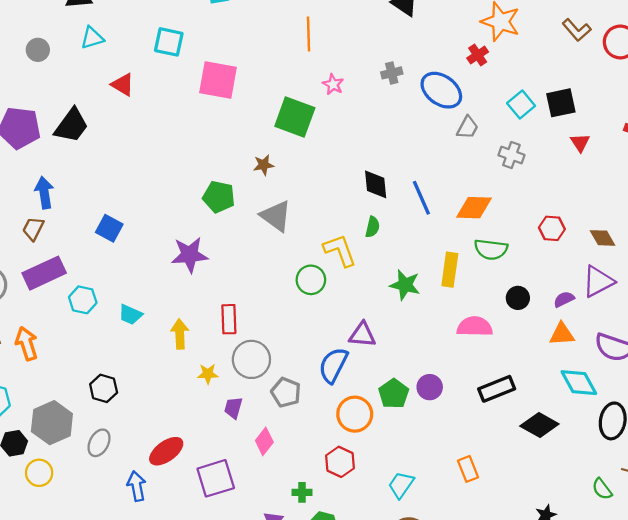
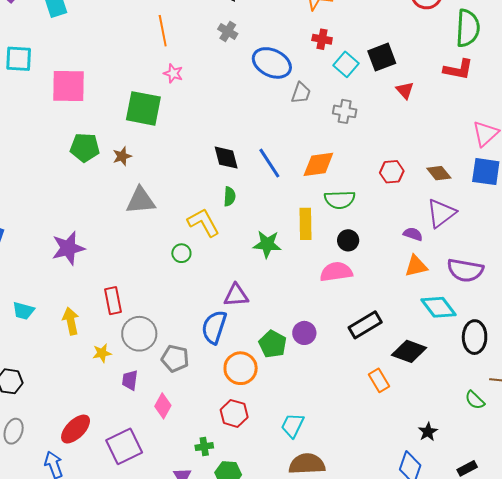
orange line: (308, 34) -> (163, 31), moved
red cross: (478, 55) -> (322, 39), moved, turned -36
gray cross: (392, 73) -> (228, 31), moved, turned -36
green pentagon: (219, 197) -> (85, 148), moved
gray triangle: (276, 216) -> (141, 201), turned -32
green circle: (311, 280) -> (181, 253), size x0.7
black circle: (518, 298) -> (348, 240), moved
purple semicircle: (564, 299) -> (413, 234), turned 54
orange rectangle: (468, 469) -> (379, 380), moved

